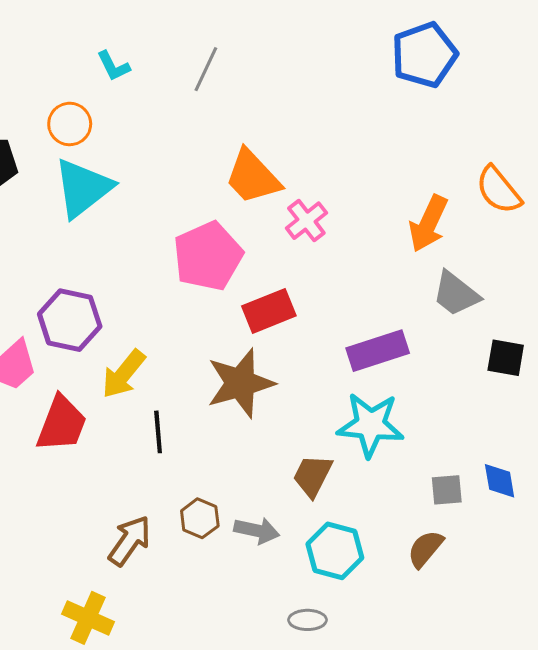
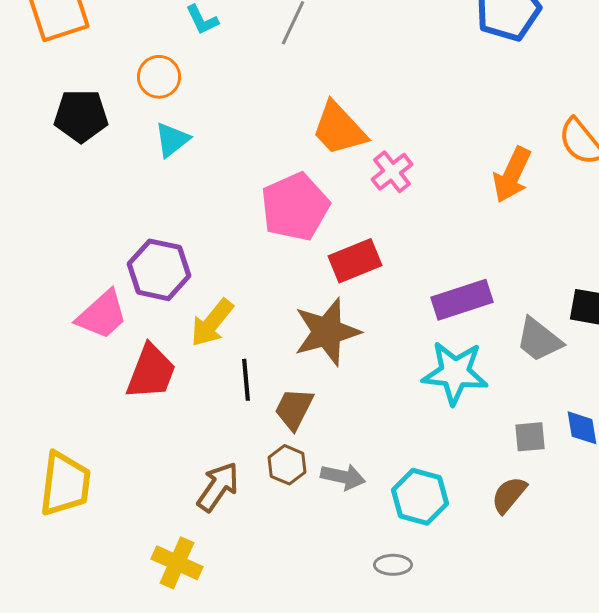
cyan triangle: (83, 188) -> (172, 140), size x0.6
gray trapezoid: (456, 294) -> (539, 340), moved
brown trapezoid: (313, 476) -> (294, 409), moved

